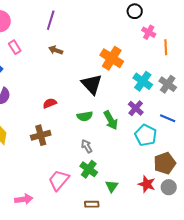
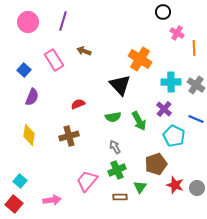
purple line: (51, 20) -> (63, 21), moved
pink rectangle: (15, 47) -> (54, 60), moved, size x1.5
cyan cross: (143, 81) -> (171, 82), turned -36
brown pentagon: (165, 163) -> (156, 164), moved
green cross: (89, 169) -> (117, 170), turned 30
brown rectangle: (92, 204) -> (120, 197), moved

